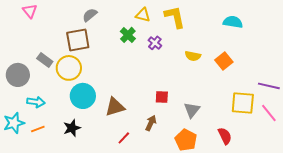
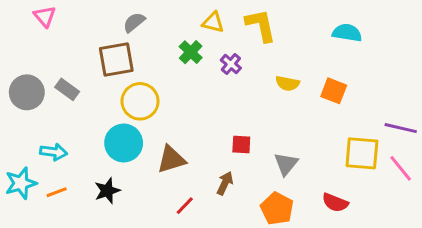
orange square: (224, 61) -> (334, 91), turned -30
yellow circle: (69, 68) -> (140, 101), moved
gray circle: (18, 75) -> (27, 92), moved
red semicircle: (225, 136) -> (335, 203), turned 138

